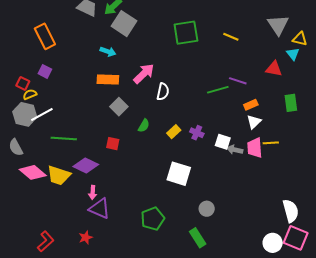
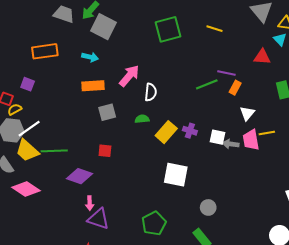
orange rectangle: (45, 36) -> (45, 51), moved, turned -65
orange rectangle: (251, 105) -> (235, 88), moved, turned -32
gray square: (119, 107) -> (107, 112), turned 36
green semicircle: (144, 126) -> (142, 119), moved, turned -120
yellow rectangle: (174, 132) -> (166, 132), size x1.5
yellow trapezoid: (59, 175) -> (27, 151), moved, turned 30

